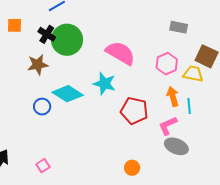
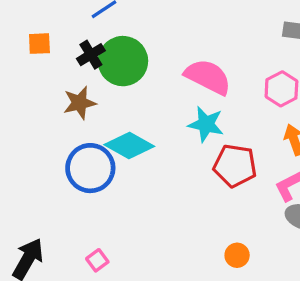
black cross: (47, 34) -> (91, 55), turned 30
cyan star: (104, 84) -> (206, 124), moved
blue circle: (42, 107) -> (90, 168), size x1.8

